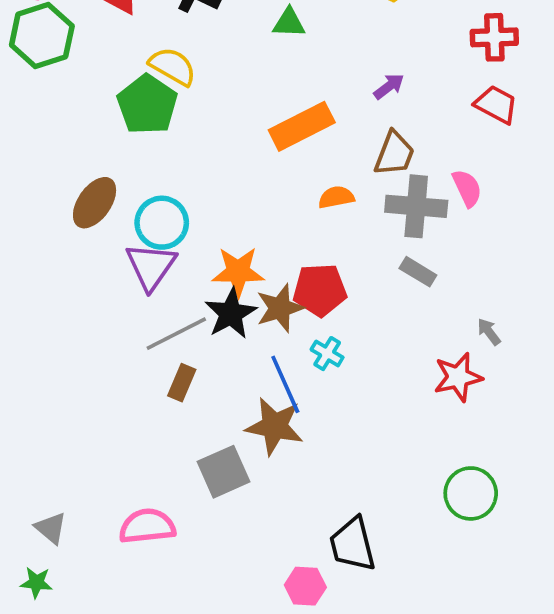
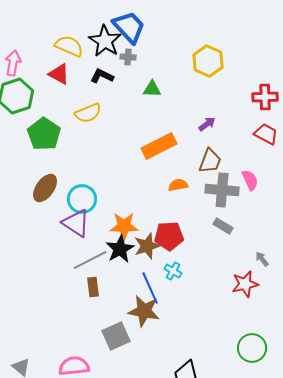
yellow semicircle: (173, 66) -> (88, 113), turned 128
green pentagon: (147, 105) -> (44, 134), moved
purple triangle: (151, 266) -> (76, 223), turned -32
brown rectangle: (182, 383) -> (93, 287), turned -30

